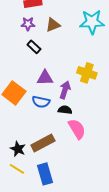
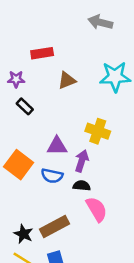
purple star: (28, 24) -> (16, 79), moved
black rectangle: (34, 47) -> (25, 106), moved
yellow cross: (87, 73) -> (98, 131), moved

